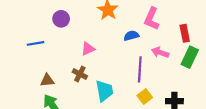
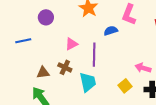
pink arrow: (160, 52) -> (143, 68), moved
purple line: (140, 69) -> (94, 55), moved
brown triangle: (47, 80) -> (43, 73), moved

